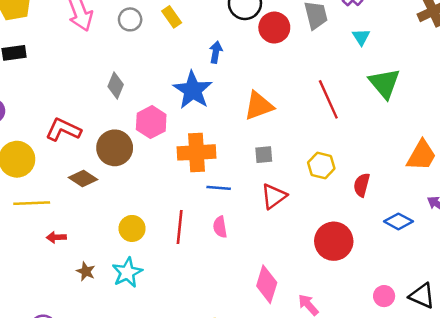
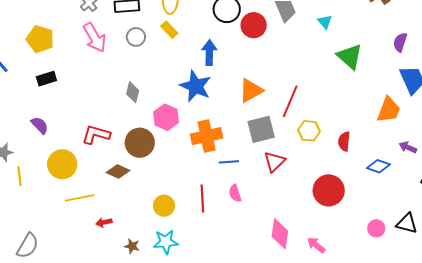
blue arrow: (216, 52) -> (209, 53), size x1.4
red line: (328, 99) -> (290, 101), moved, turned 56
gray square: (264, 155) -> (261, 129), size x1.8
cyan star: (127, 272) -> (166, 242), turned 30

